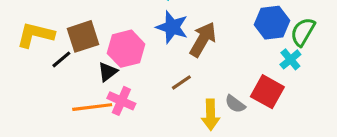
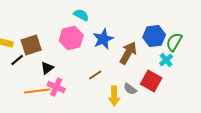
blue star: (172, 27) -> (103, 39), moved, turned 30
brown arrow: (203, 39) -> (128, 53), moved
pink hexagon: (126, 49) -> (71, 38), moved

